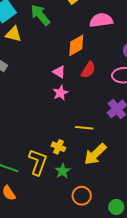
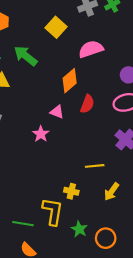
pink star: (60, 93) -> (41, 134), moved
yellow arrow: (95, 154) -> (112, 192), size x0.7
green star: (63, 171) -> (79, 229), moved

